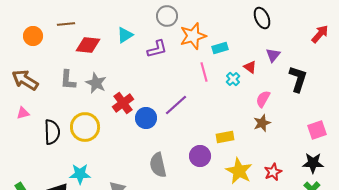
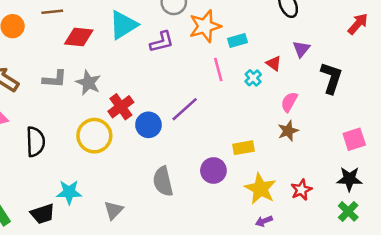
cyan triangle: (125, 35) -> (123, 25), size x1.5
gray L-shape: (68, 80) -> (55, 79), turned -90
yellow circle: (85, 127) -> (94, 136), moved

